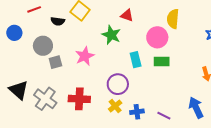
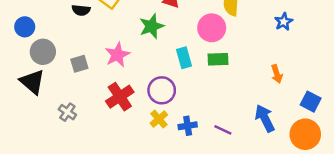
green star: (111, 35) -> (152, 26), turned 30
gray circle: (43, 46) -> (43, 52), moved
black triangle: (19, 90) -> (32, 82), moved
gray cross: (45, 99) -> (67, 112), size x0.6
red cross: (79, 99) -> (120, 97), moved, turned -35

